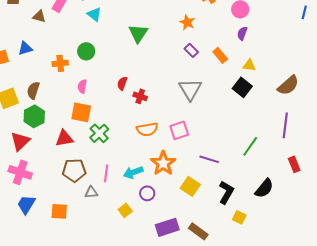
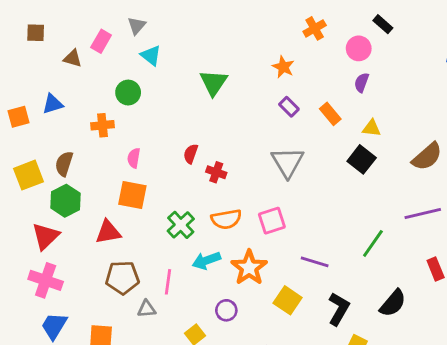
green circle: (86, 51) -> (128, 93), moved
purple line: (285, 125) -> (423, 214), turned 70
green cross: (99, 133) -> (181, 225), moved
cyan arrow: (133, 172) -> (206, 260), moved

